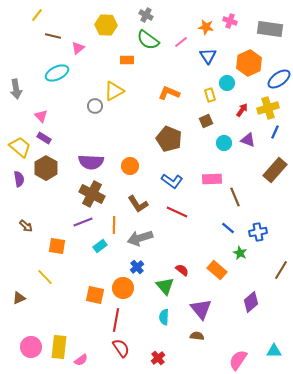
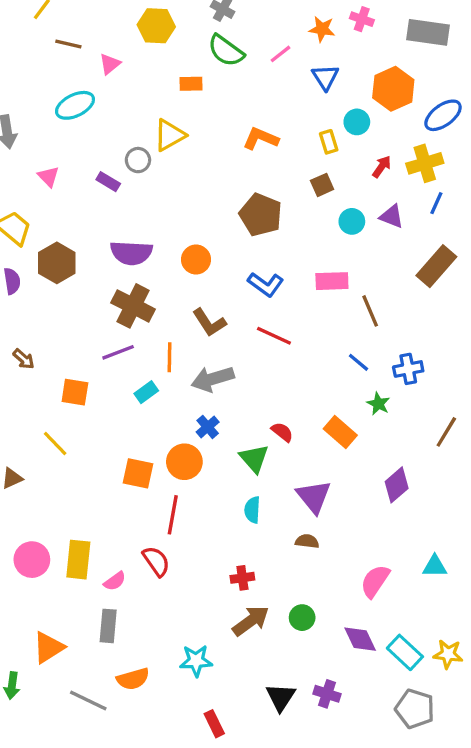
purple rectangle: (44, 138) -> (108, 182), moved
red semicircle: (121, 348) -> (156, 561), moved
red cross: (158, 358) -> (242, 578), turned 32

